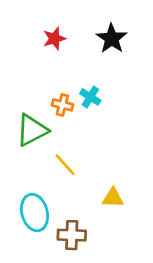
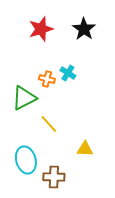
red star: (54, 39) -> (41, 29), size x1.4

